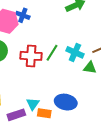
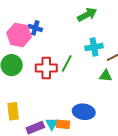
cyan cross: (75, 52) -> (94, 47), moved, turned -30
cyan triangle: (33, 104) -> (52, 124), moved

